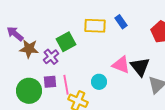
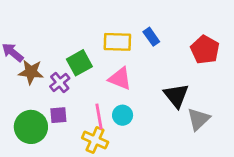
pink triangle: (121, 65) -> (120, 79), moved
pink line: (66, 85) -> (99, 116), moved

